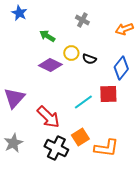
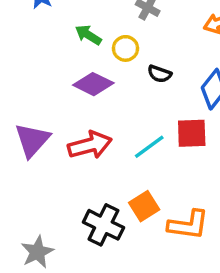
yellow circle: (71, 53) -> (126, 48), moved
red arrow: (48, 117) -> (90, 145), moved, turned -60
gray star: (13, 143) -> (37, 252), moved

